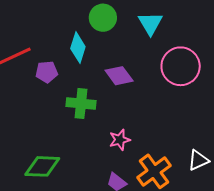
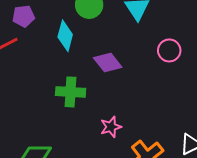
pink circle: (181, 66) -> (169, 50), size x0.6
purple pentagon: (47, 72) -> (24, 16), moved

